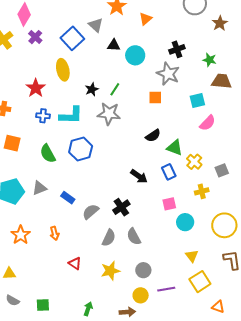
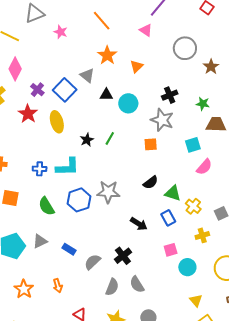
purple cross: (35, 37) -> (37, 90), moved
red star: (36, 88) -> (28, 114), moved
gray star: (109, 114) -> (108, 192), moved

